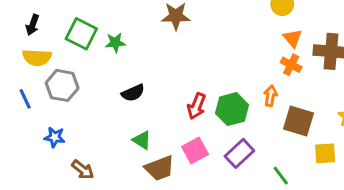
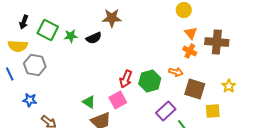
black arrow: (33, 25) -> (24, 22), moved
black semicircle: (133, 93) -> (94, 38), moved
orange arrow: (270, 96) -> (176, 72), turned 96
pink square: (195, 150) -> (118, 100), moved
purple rectangle: (239, 153) -> (166, 111), moved

